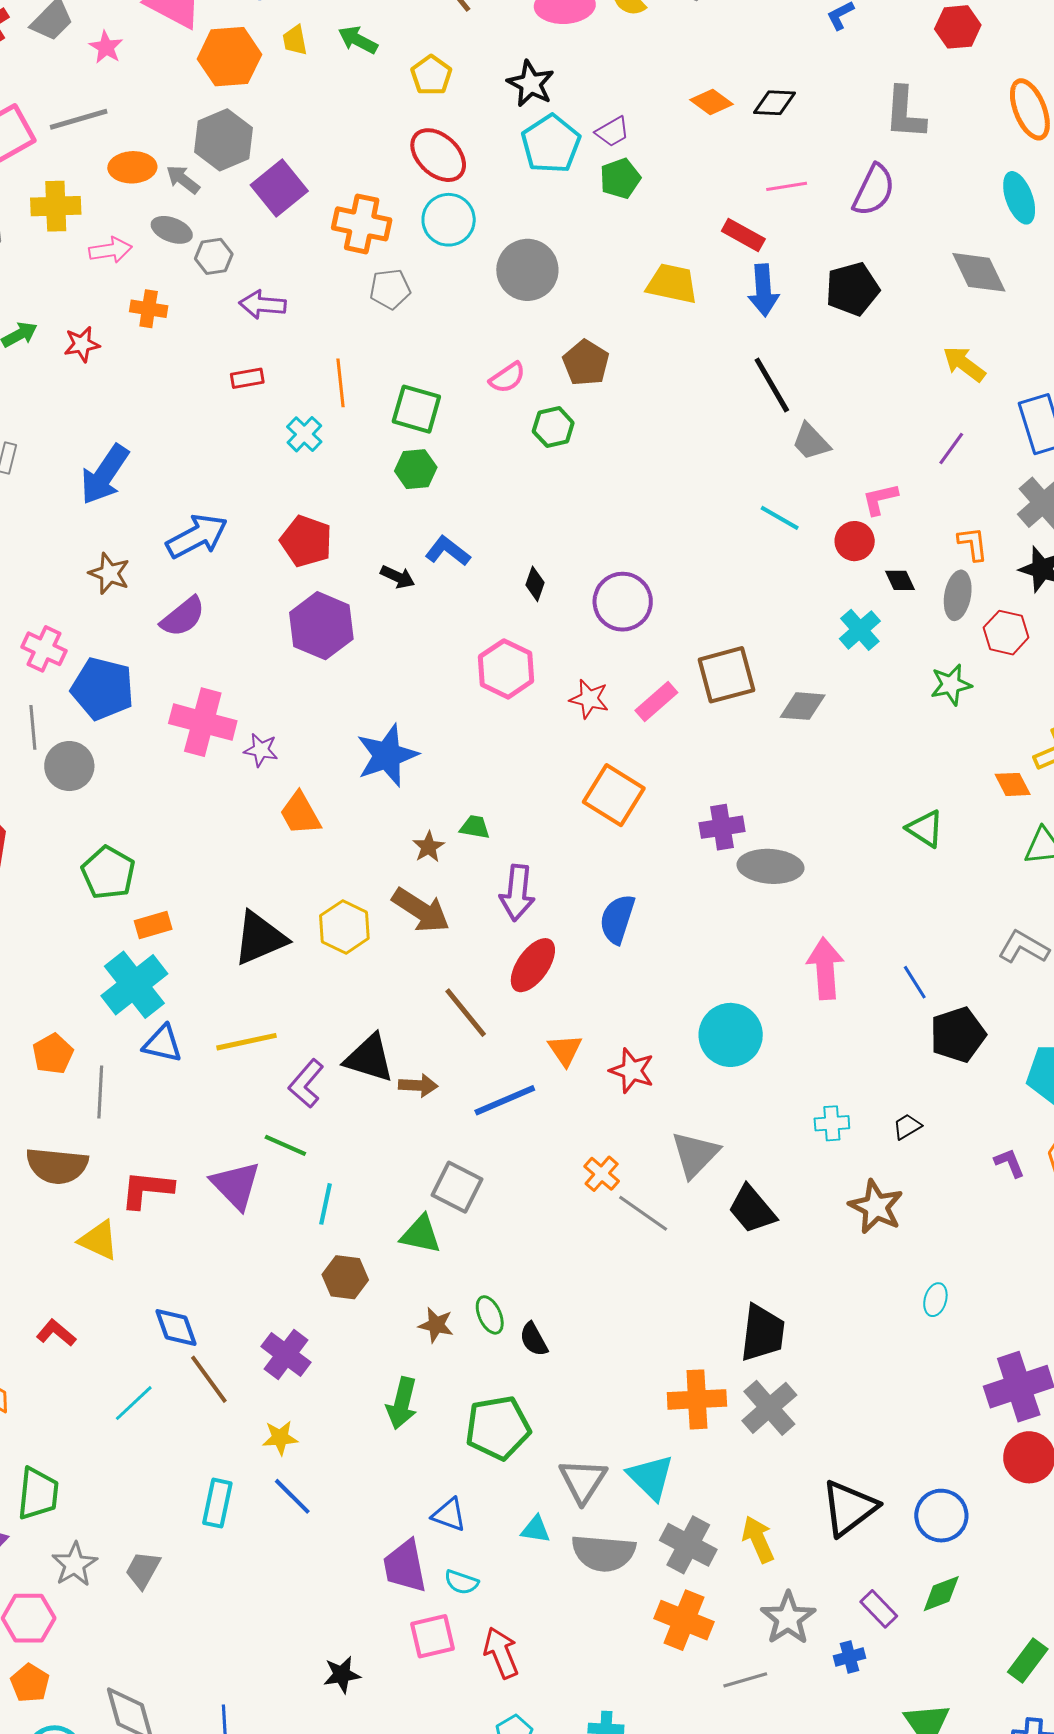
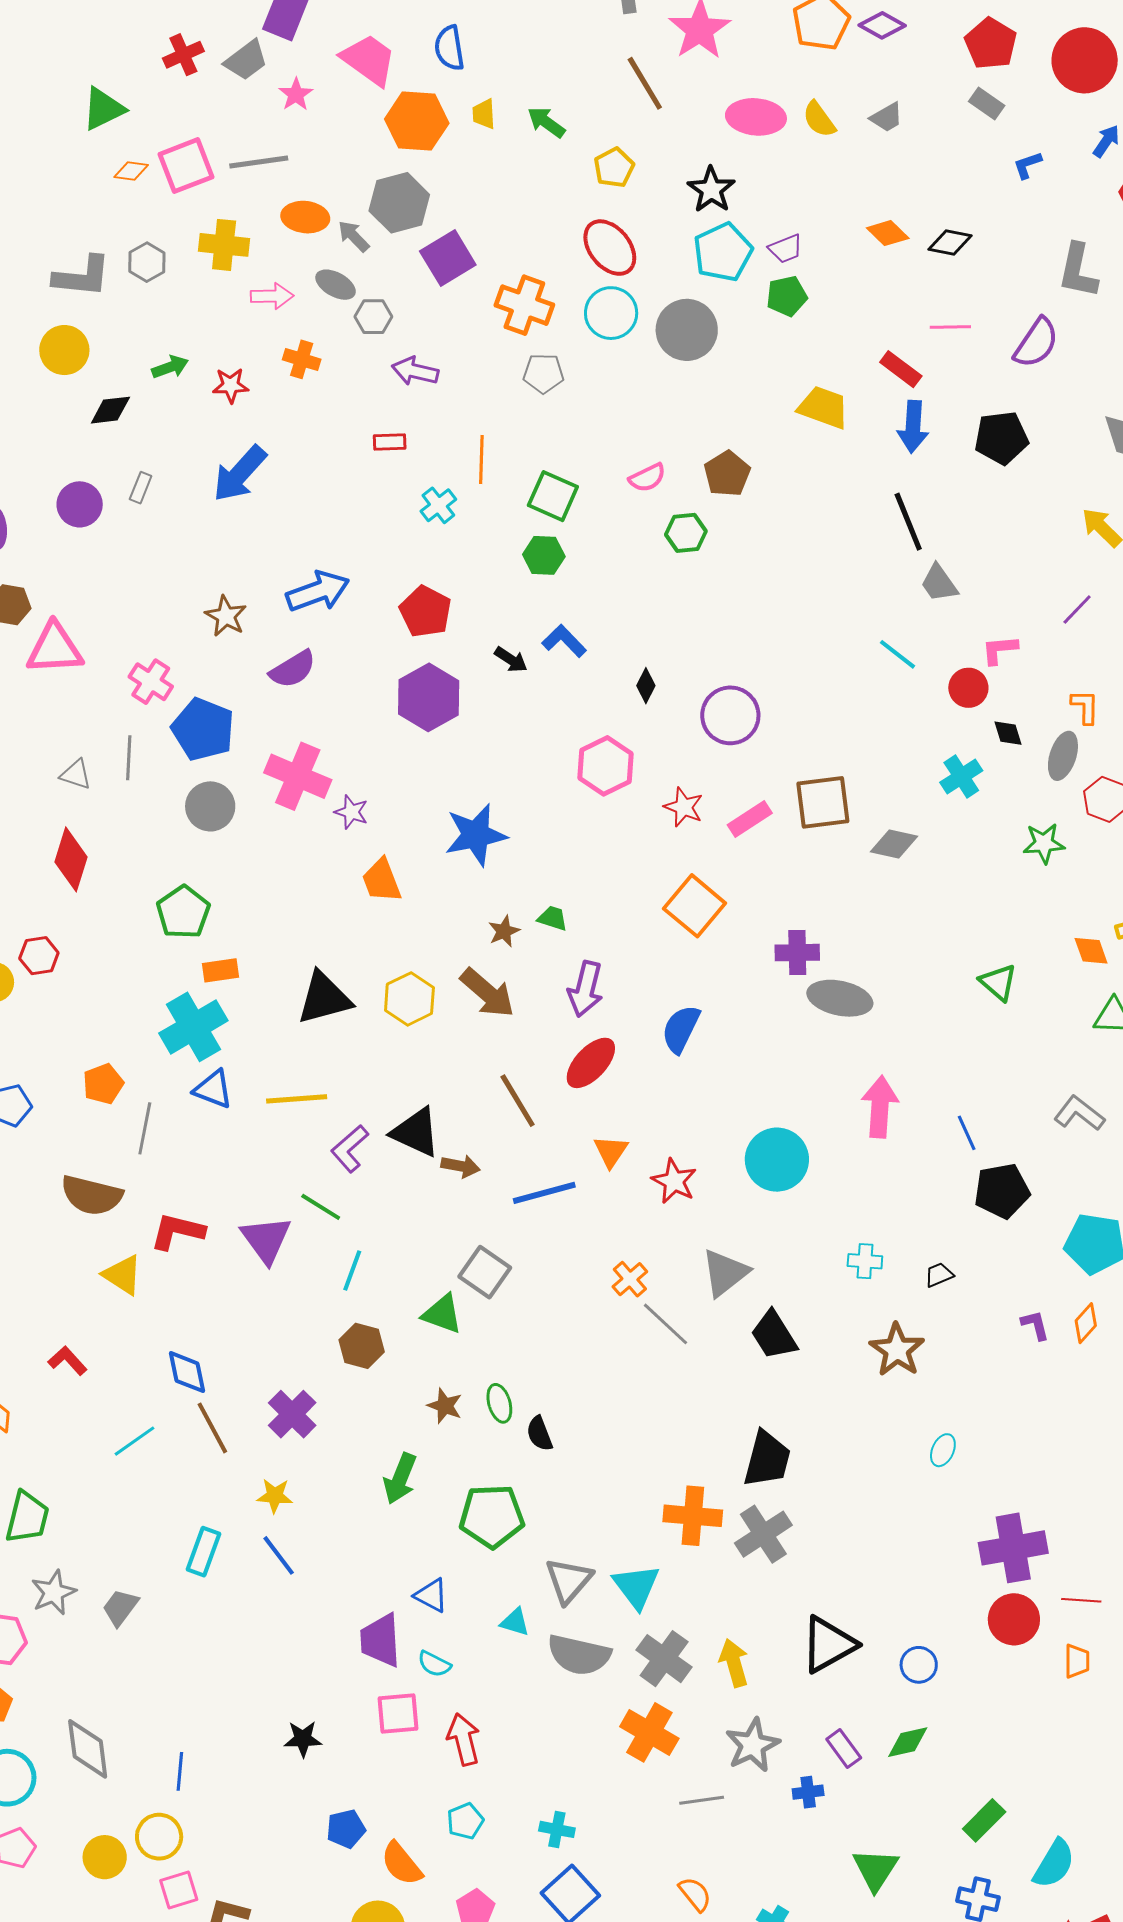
gray circle: (527, 270) -> (687, 330), moved
blue arrow: (105, 475) -> (240, 474), moved
gray circle: (69, 766) -> (210, 806), moved
blue circle: (941, 1516) -> (919, 1665), size x0.7

